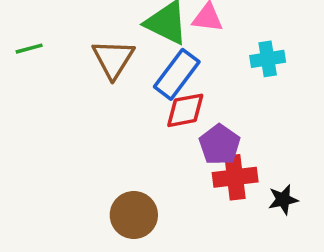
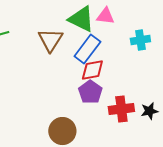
purple pentagon: (220, 145) -> (90, 92), moved
black star: (283, 200) -> (149, 111), moved

